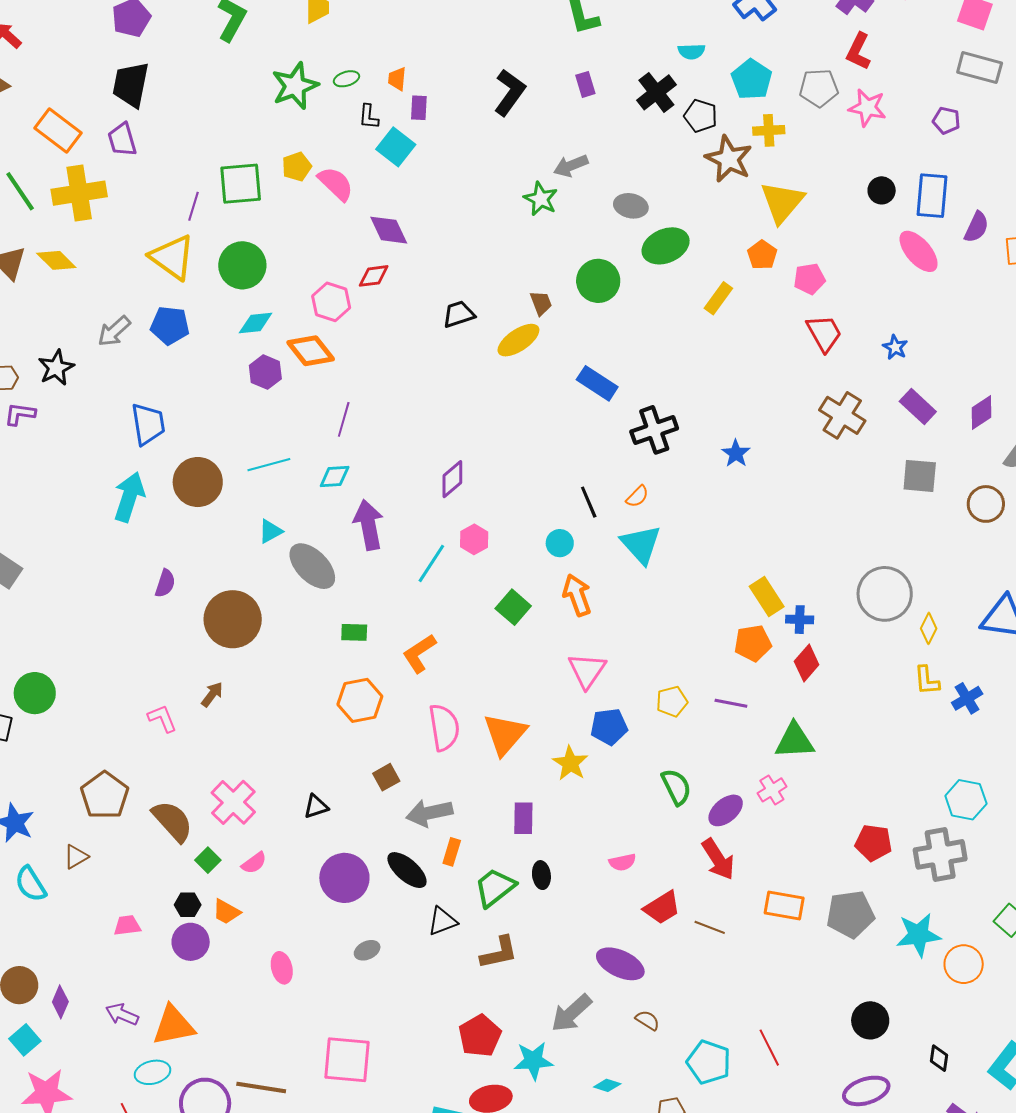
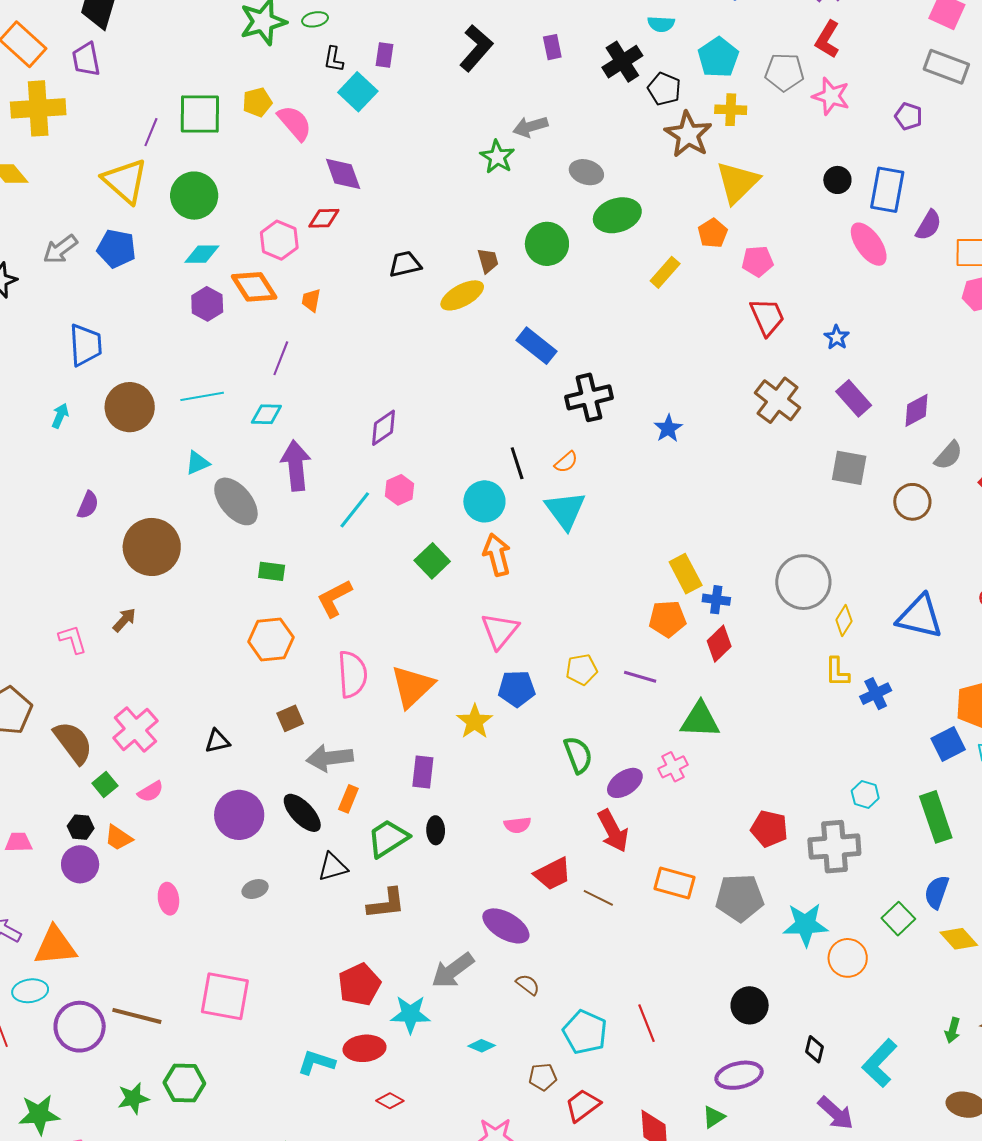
orange trapezoid: (397, 79) -> (311, 300), moved
cyan arrow: (129, 497) -> (60, 416), size x0.5
cyan circle: (560, 543) -> (484, 501), size x1.5
cyan hexagon: (966, 800) -> (865, 794), size x0.7

